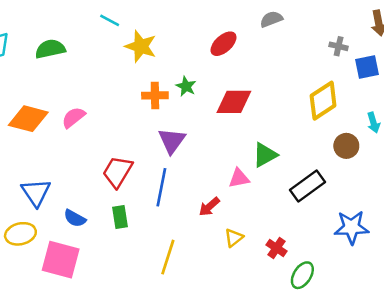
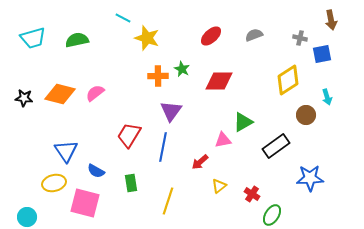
gray semicircle: (271, 19) -> (254, 35), moved
green rectangle: (120, 217) -> (131, 183), moved

